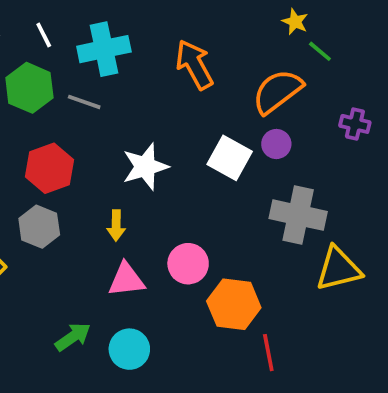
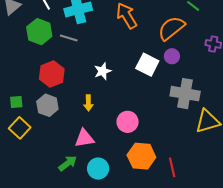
white star: (145, 167) -> (103, 71), size x0.7
pink triangle: (126, 280) -> (84, 138), moved
orange hexagon: (234, 304) -> (141, 156), moved

